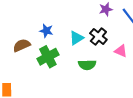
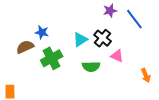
blue star: (46, 31) -> (42, 32), moved
pink triangle: (121, 51) -> (117, 56), moved

